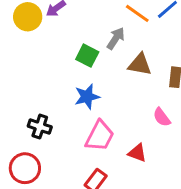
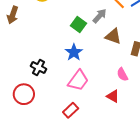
blue star: (87, 97) -> (74, 52), turned -30
red triangle: (137, 153) -> (113, 96), moved

